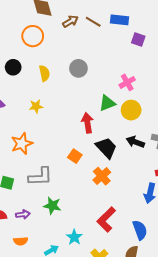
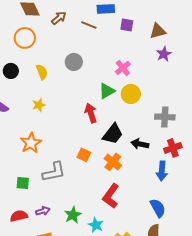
brown line: (93, 22) -> (89, 25), moved
black arrow: (135, 142) -> (140, 144), moved
black trapezoid: (106, 148) -> (113, 134), turned 90
orange square: (75, 156) -> (84, 155), moved
green star: (52, 206) -> (73, 215), moved, turned -30
red L-shape: (106, 219) -> (111, 196), moved

